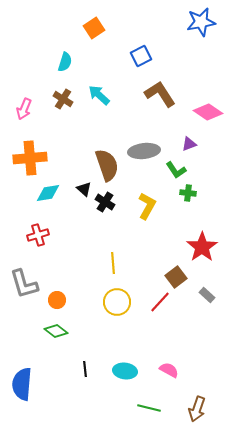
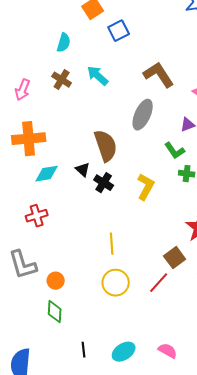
blue square: (141, 56) -> (119, 31), moved
gray ellipse: (144, 151) -> (143, 115), moved, turned -60
green diamond: (56, 331) -> (55, 312), turned 55
cyan ellipse: (125, 371) -> (124, 352), turned -40

